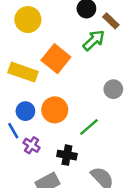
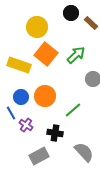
yellow circle: (28, 20) -> (37, 27), moved
green arrow: (94, 40) -> (76, 55), moved

